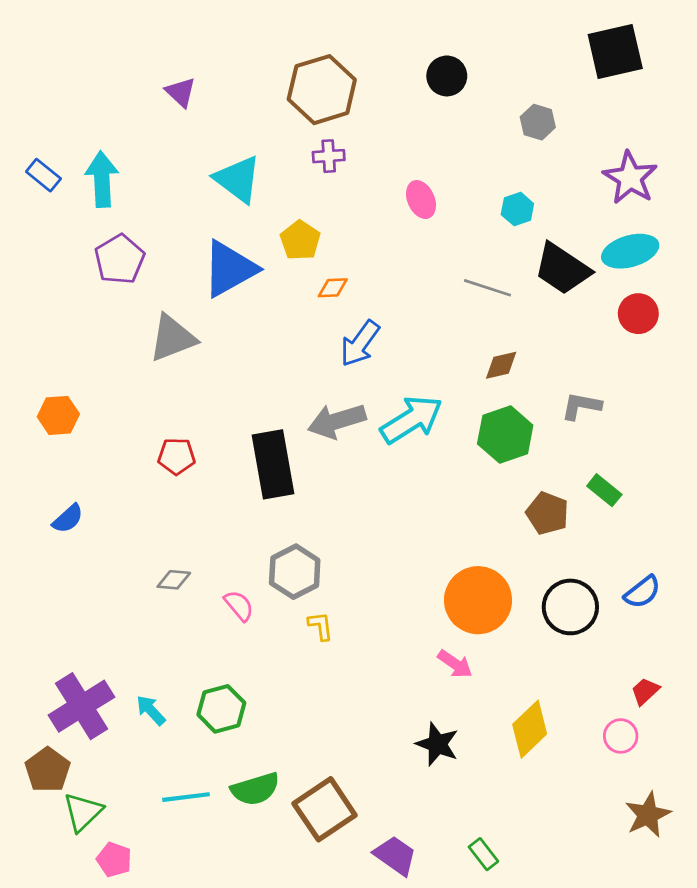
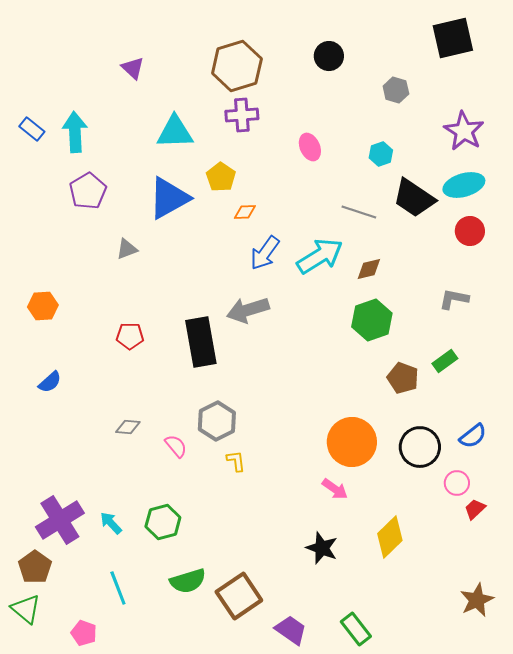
purple cross: (329, 156) -> (242, 115), size x1.4
cyan triangle: (238, 179) -> (175, 132), turned -39
gray triangle: (172, 338) -> (127, 249), size x0.6
gray L-shape: (581, 406) -> (454, 299), moved
cyan arrow: (412, 420) -> (320, 256), moved
green rectangle: (604, 490) -> (445, 361), turned -75
pink circle: (621, 736) -> (457, 483), moved
cyan line: (186, 797) -> (118, 588), moved, turned 76
green triangle: (83, 812) -> (26, 609), moved, turned -36
green rectangle: (483, 854) -> (356, 629), size x1.4

